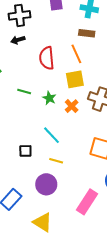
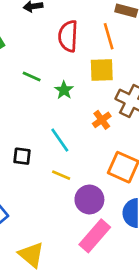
orange cross: (72, 106) -> (102, 120), moved
purple circle: (46, 184) -> (89, 199), moved

